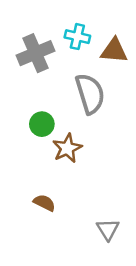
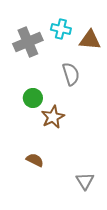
gray semicircle: (90, 94) -> (71, 74), size x0.7

